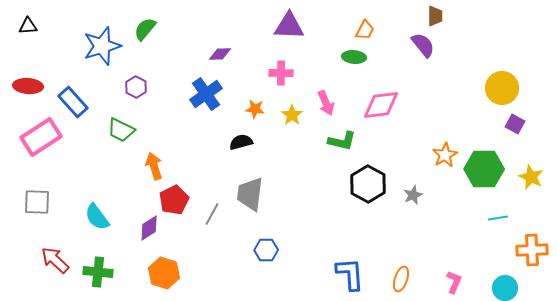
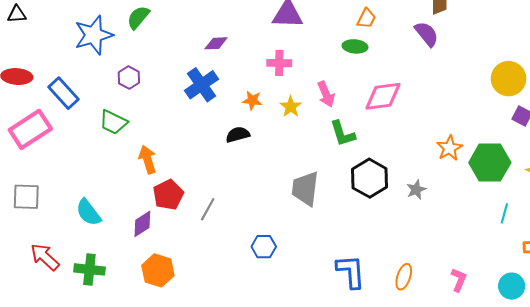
green L-shape: (342, 141) -> (343, 134), turned 60
gray trapezoid: (250, 194) -> (305, 189), moved
cyan line: (498, 218) -> (504, 213), turned -66

